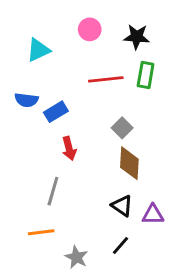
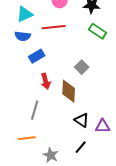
green rectangle: (146, 75) -> (98, 31), turned -66
red line: (106, 79) -> (54, 27), moved
blue semicircle: (26, 100) -> (23, 36), moved
brown diamond: (129, 163) -> (69, 91), moved

